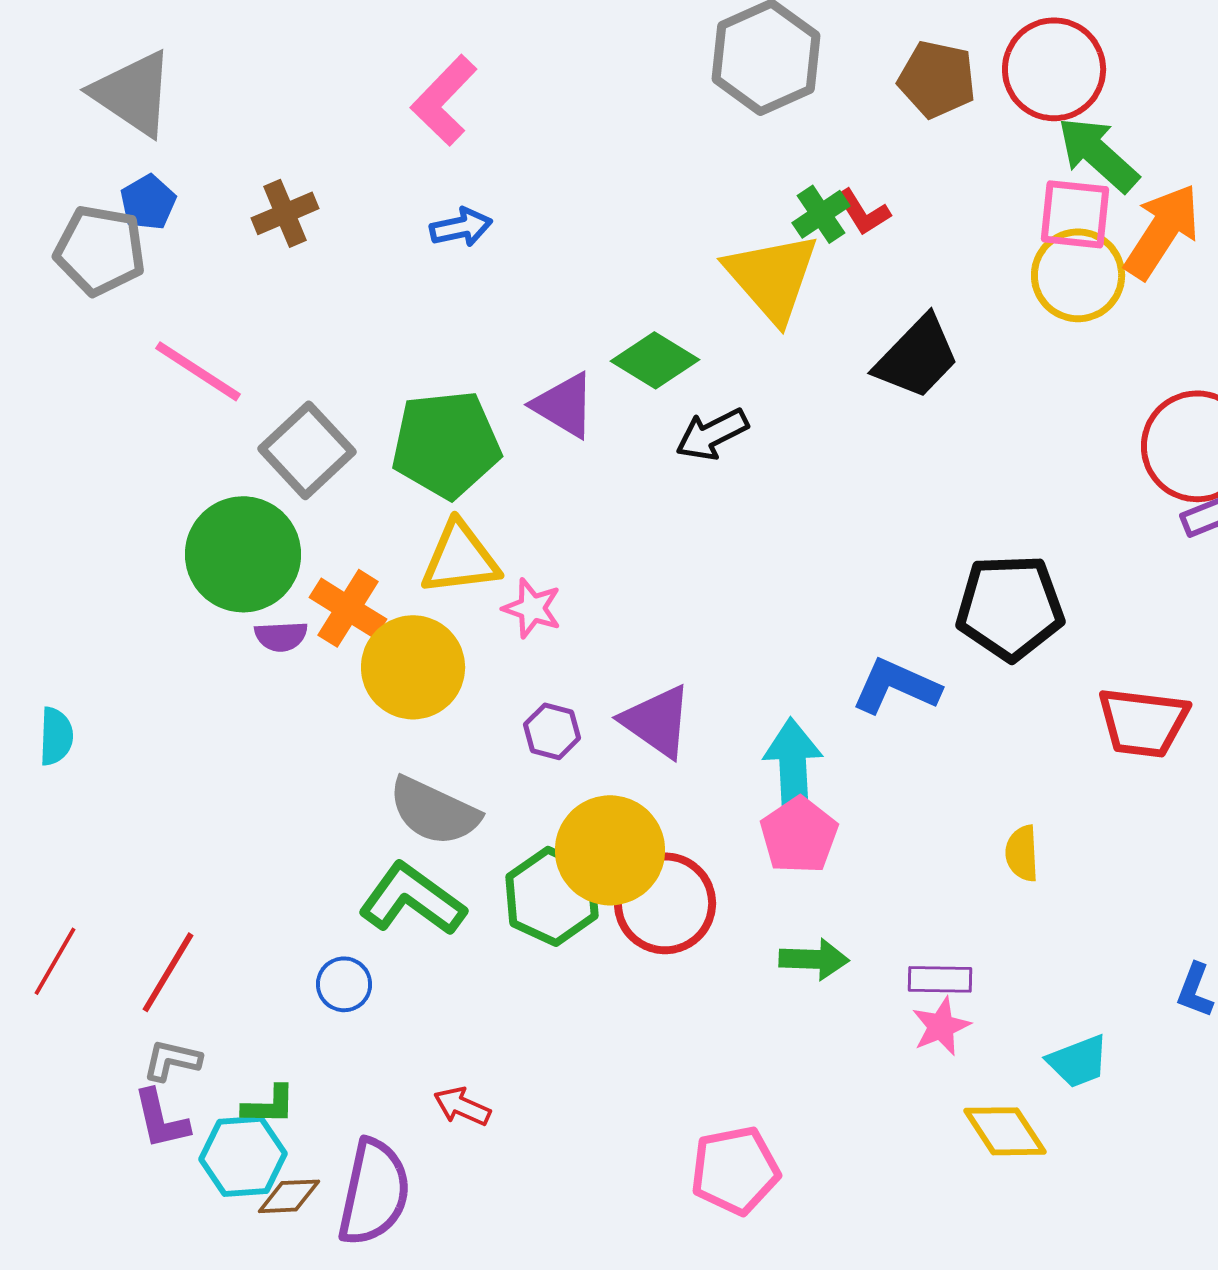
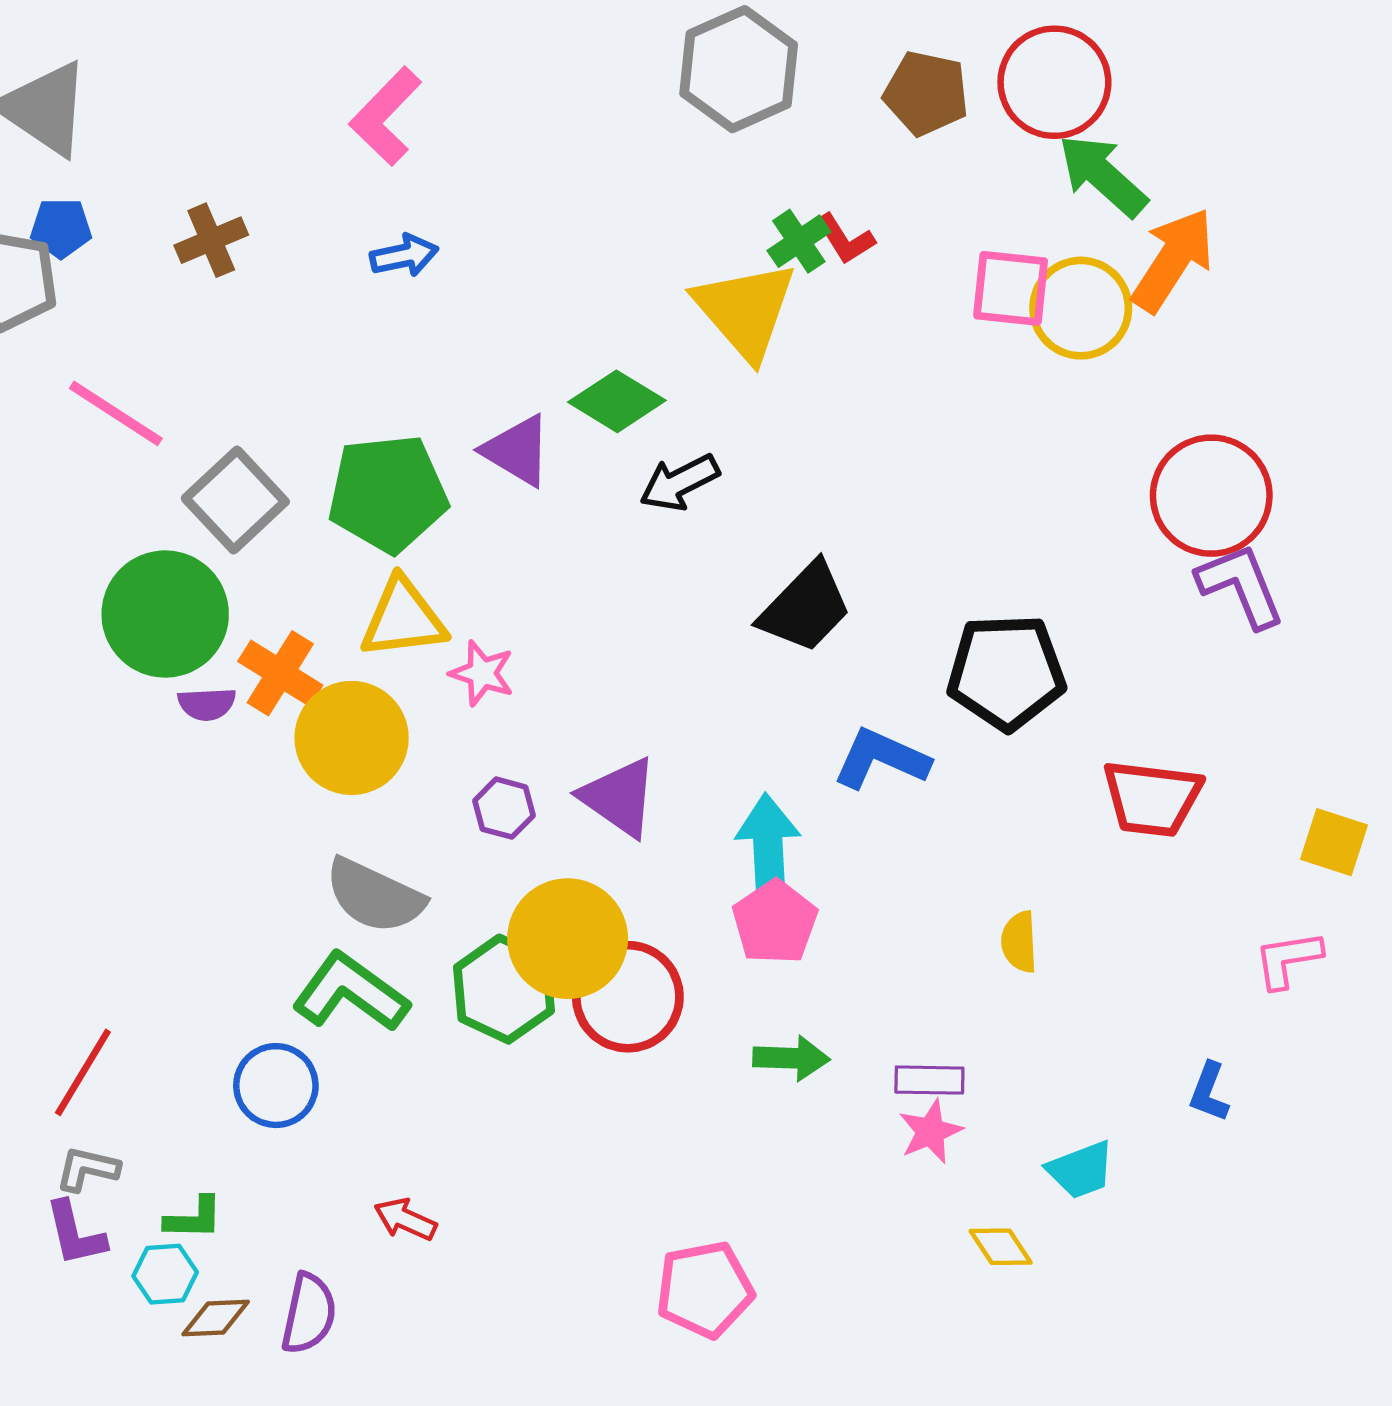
blue pentagon: (148, 202) -> (61, 228), turned 30
pink square: (1075, 214) -> (1011, 288), moved
black trapezoid: (917, 357) -> (806, 607), moved
blue circle: (344, 984) -> (276, 1086), size x1.4
yellow diamond: (1005, 1131) -> (1001, 1247), size x0.7
cyan hexagon: (243, 1156) -> (165, 1274), size x0.7
purple semicircle: (374, 1192) -> (309, 1314), size x0.7

